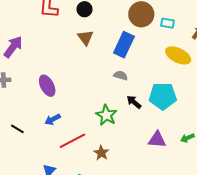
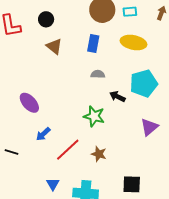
blue rectangle: (124, 45) -> (93, 44), size x0.7
yellow ellipse: (178, 55) -> (133, 43), moved
purple triangle: (157, 140) -> (149, 127), turned -30

